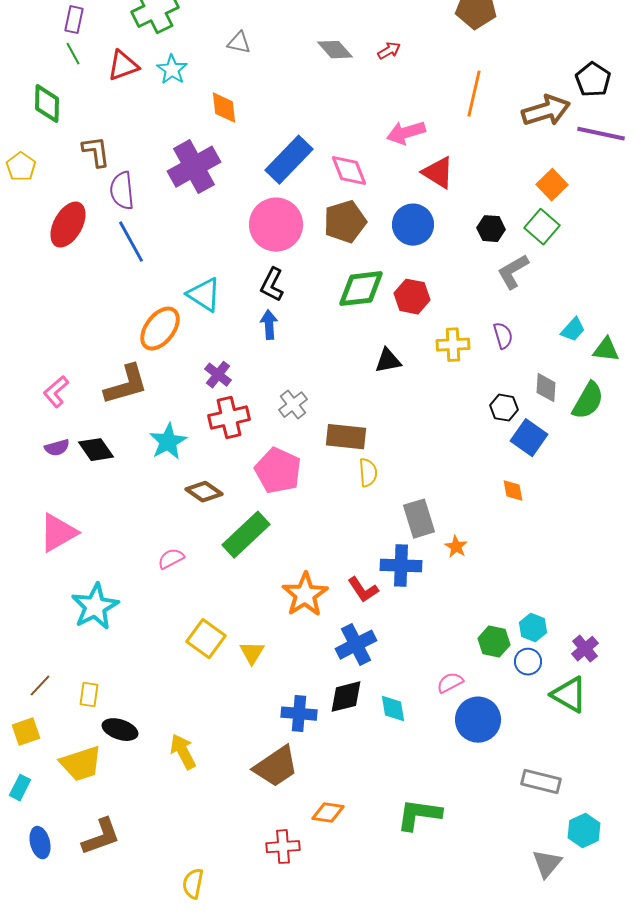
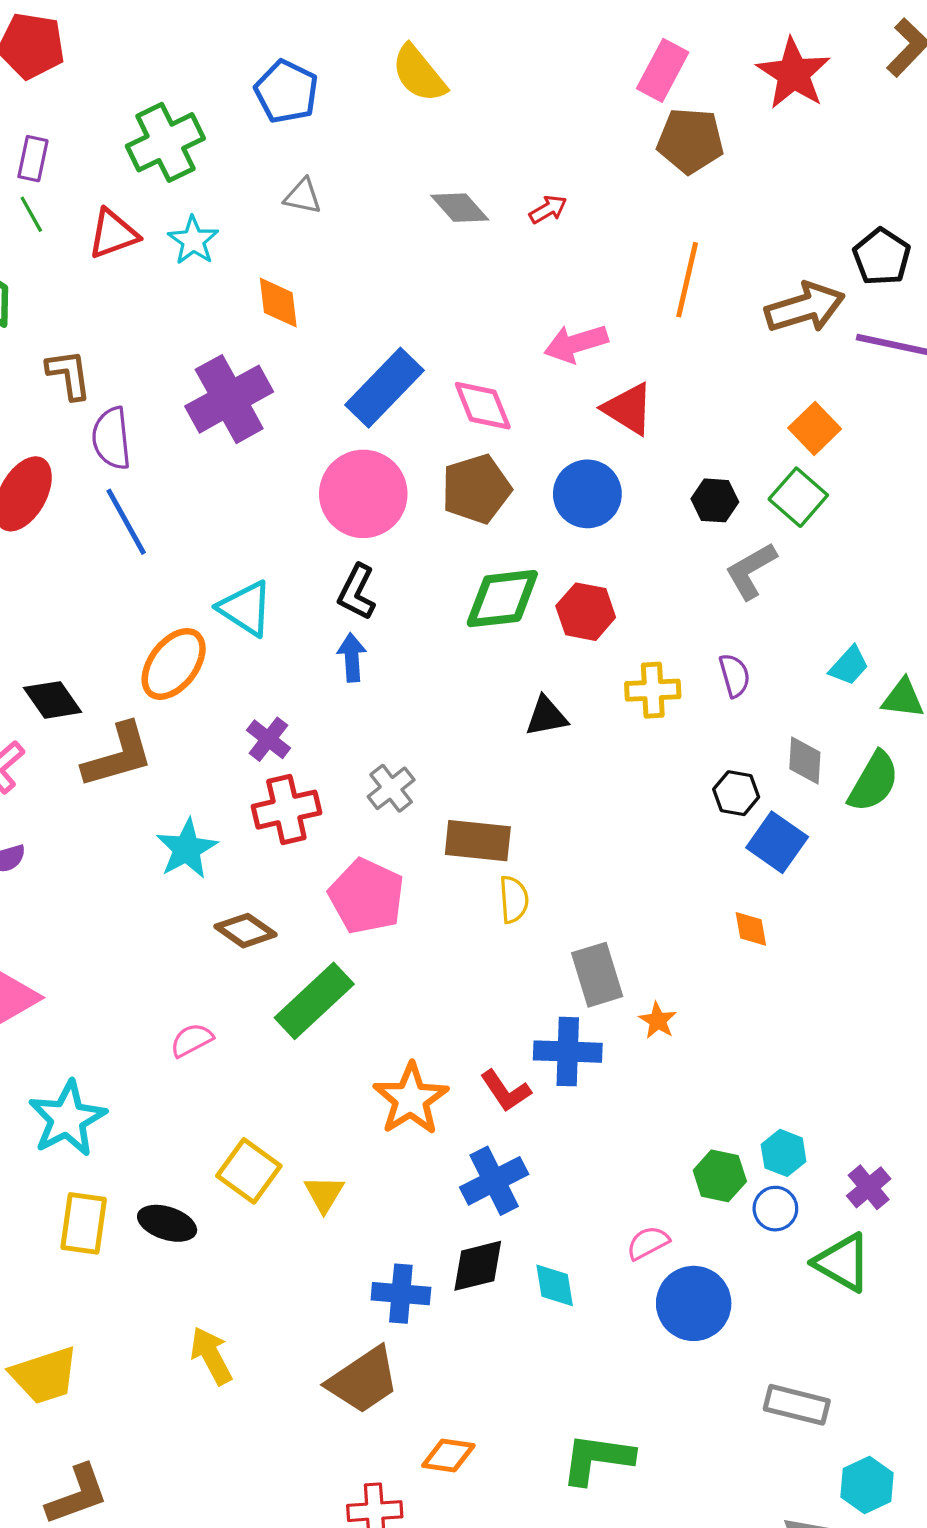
black diamond: (96, 450) -> (53, 700), moved
yellow rectangle: (89, 695) -> (84, 1223), moved, size x1.5
black ellipse: (120, 730) -> (167, 1223), moved

